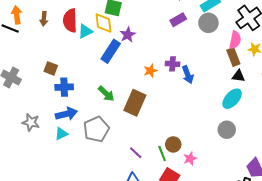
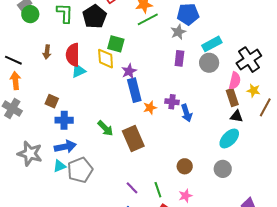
orange arrow: (17, 15) -> (15, 81), moved
purple rectangle: (178, 20) -> (179, 58), turned -56
cyan triangle: (85, 31) -> (79, 71), moved
blue rectangle: (111, 51) -> (134, 90), moved, turned -50
brown rectangle: (135, 103) -> (133, 138), turned -50
gray star: (31, 122) -> (30, 154), size x1.4
gray pentagon: (96, 129) -> (80, 170), moved
brown circle: (173, 144) -> (185, 166), moved

